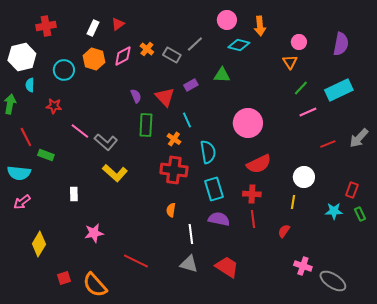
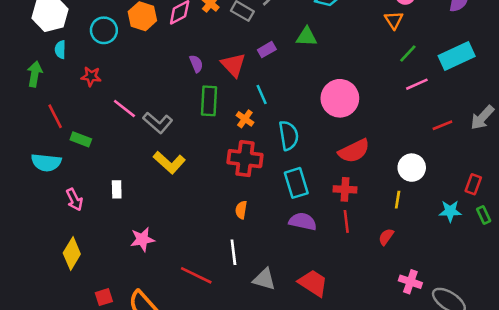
pink arrow: (22, 202) -> (74, 200), moved, turned -78
white line: (191, 234) -> (233, 252), moved

